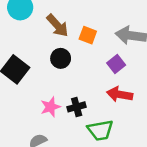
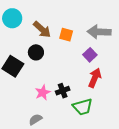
black circle: (61, 58) -> (36, 52), moved
red arrow: (120, 94) -> (95, 78), turned 108

